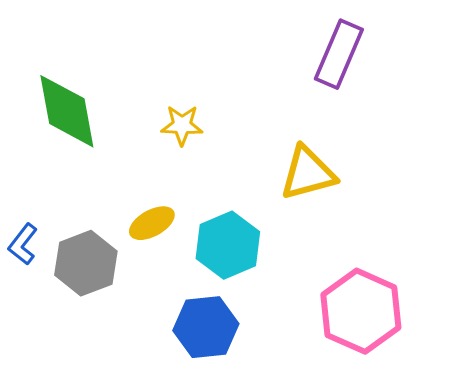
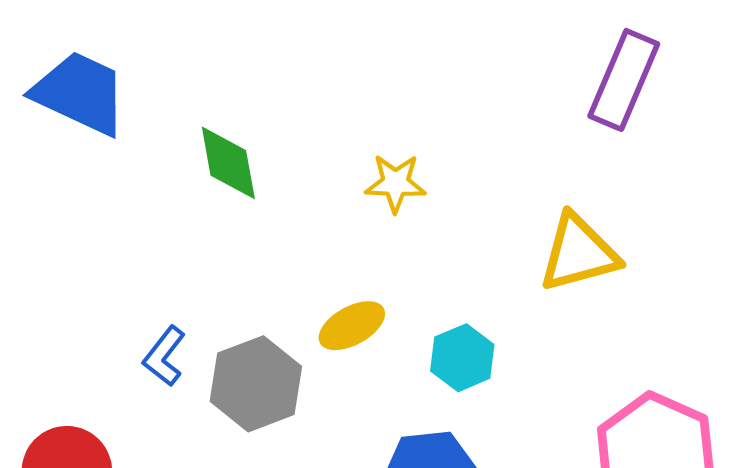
green diamond: (67, 111) -> (228, 163), size x0.7
cyan hexagon: (228, 245) -> (462, 358), size x0.7

